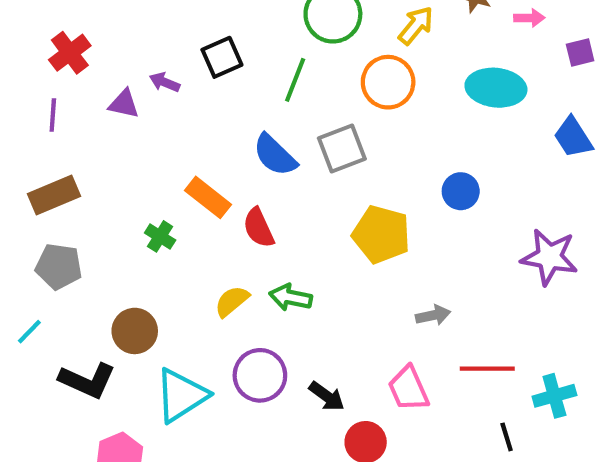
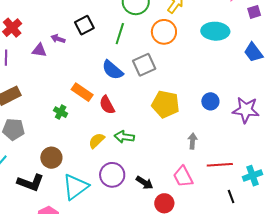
blue circle: (461, 191) -> (210, 101), moved
gray arrow: (433, 315) -> (192, 141), turned -70

